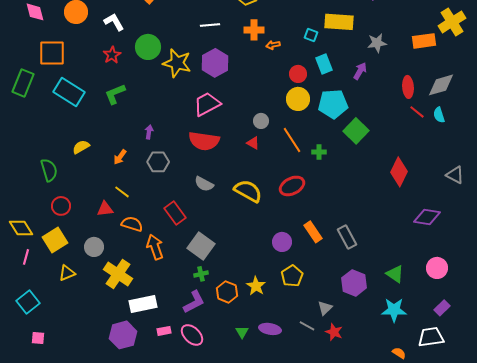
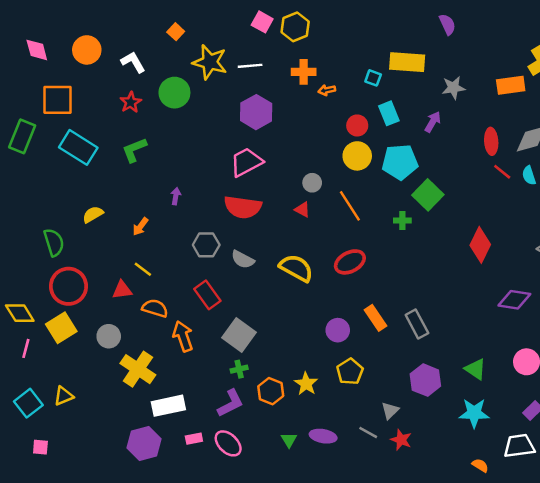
yellow star: (177, 63) -> (210, 62), moved
green cross: (319, 152) -> (402, 220), moved
gray hexagon: (158, 162) -> (206, 245), moved
red circle: (61, 206) -> (68, 286), size x1.6
yellow triangle: (67, 273) -> (64, 396), moved

